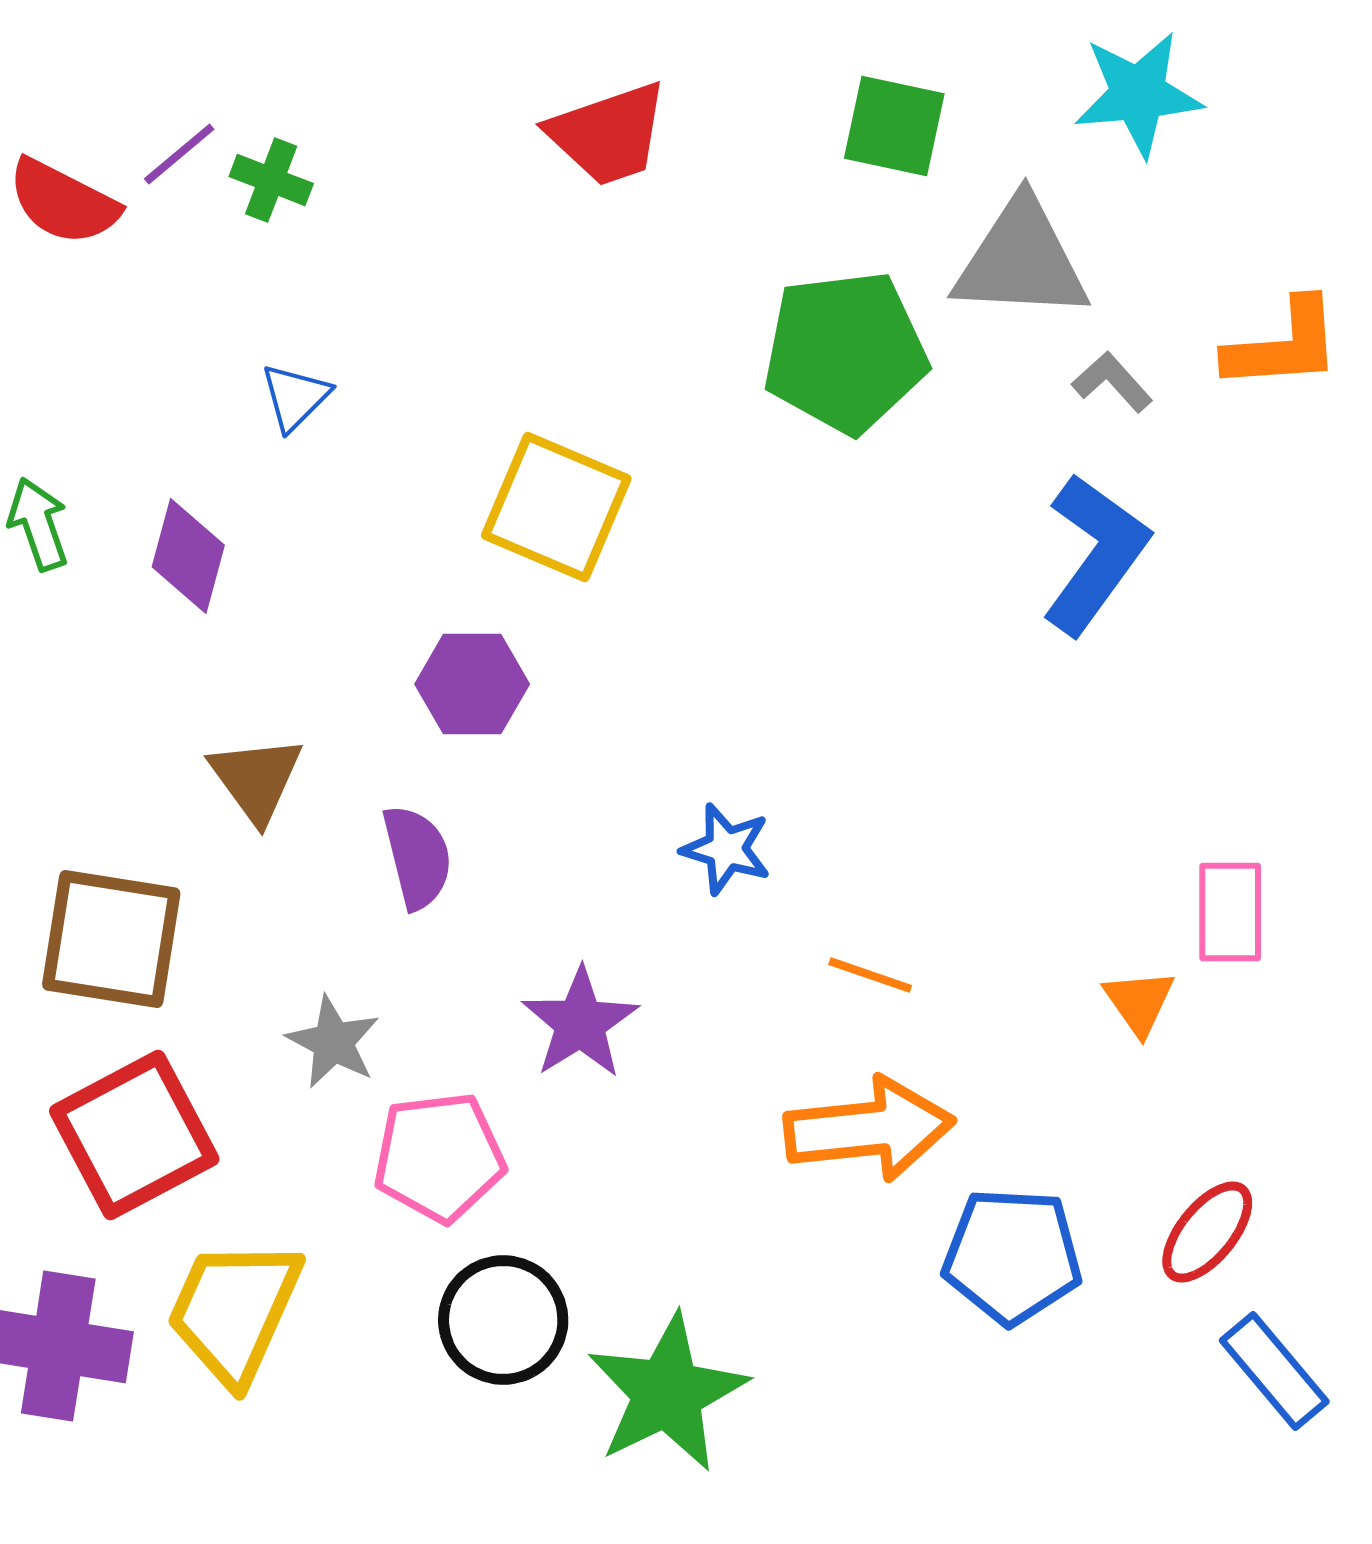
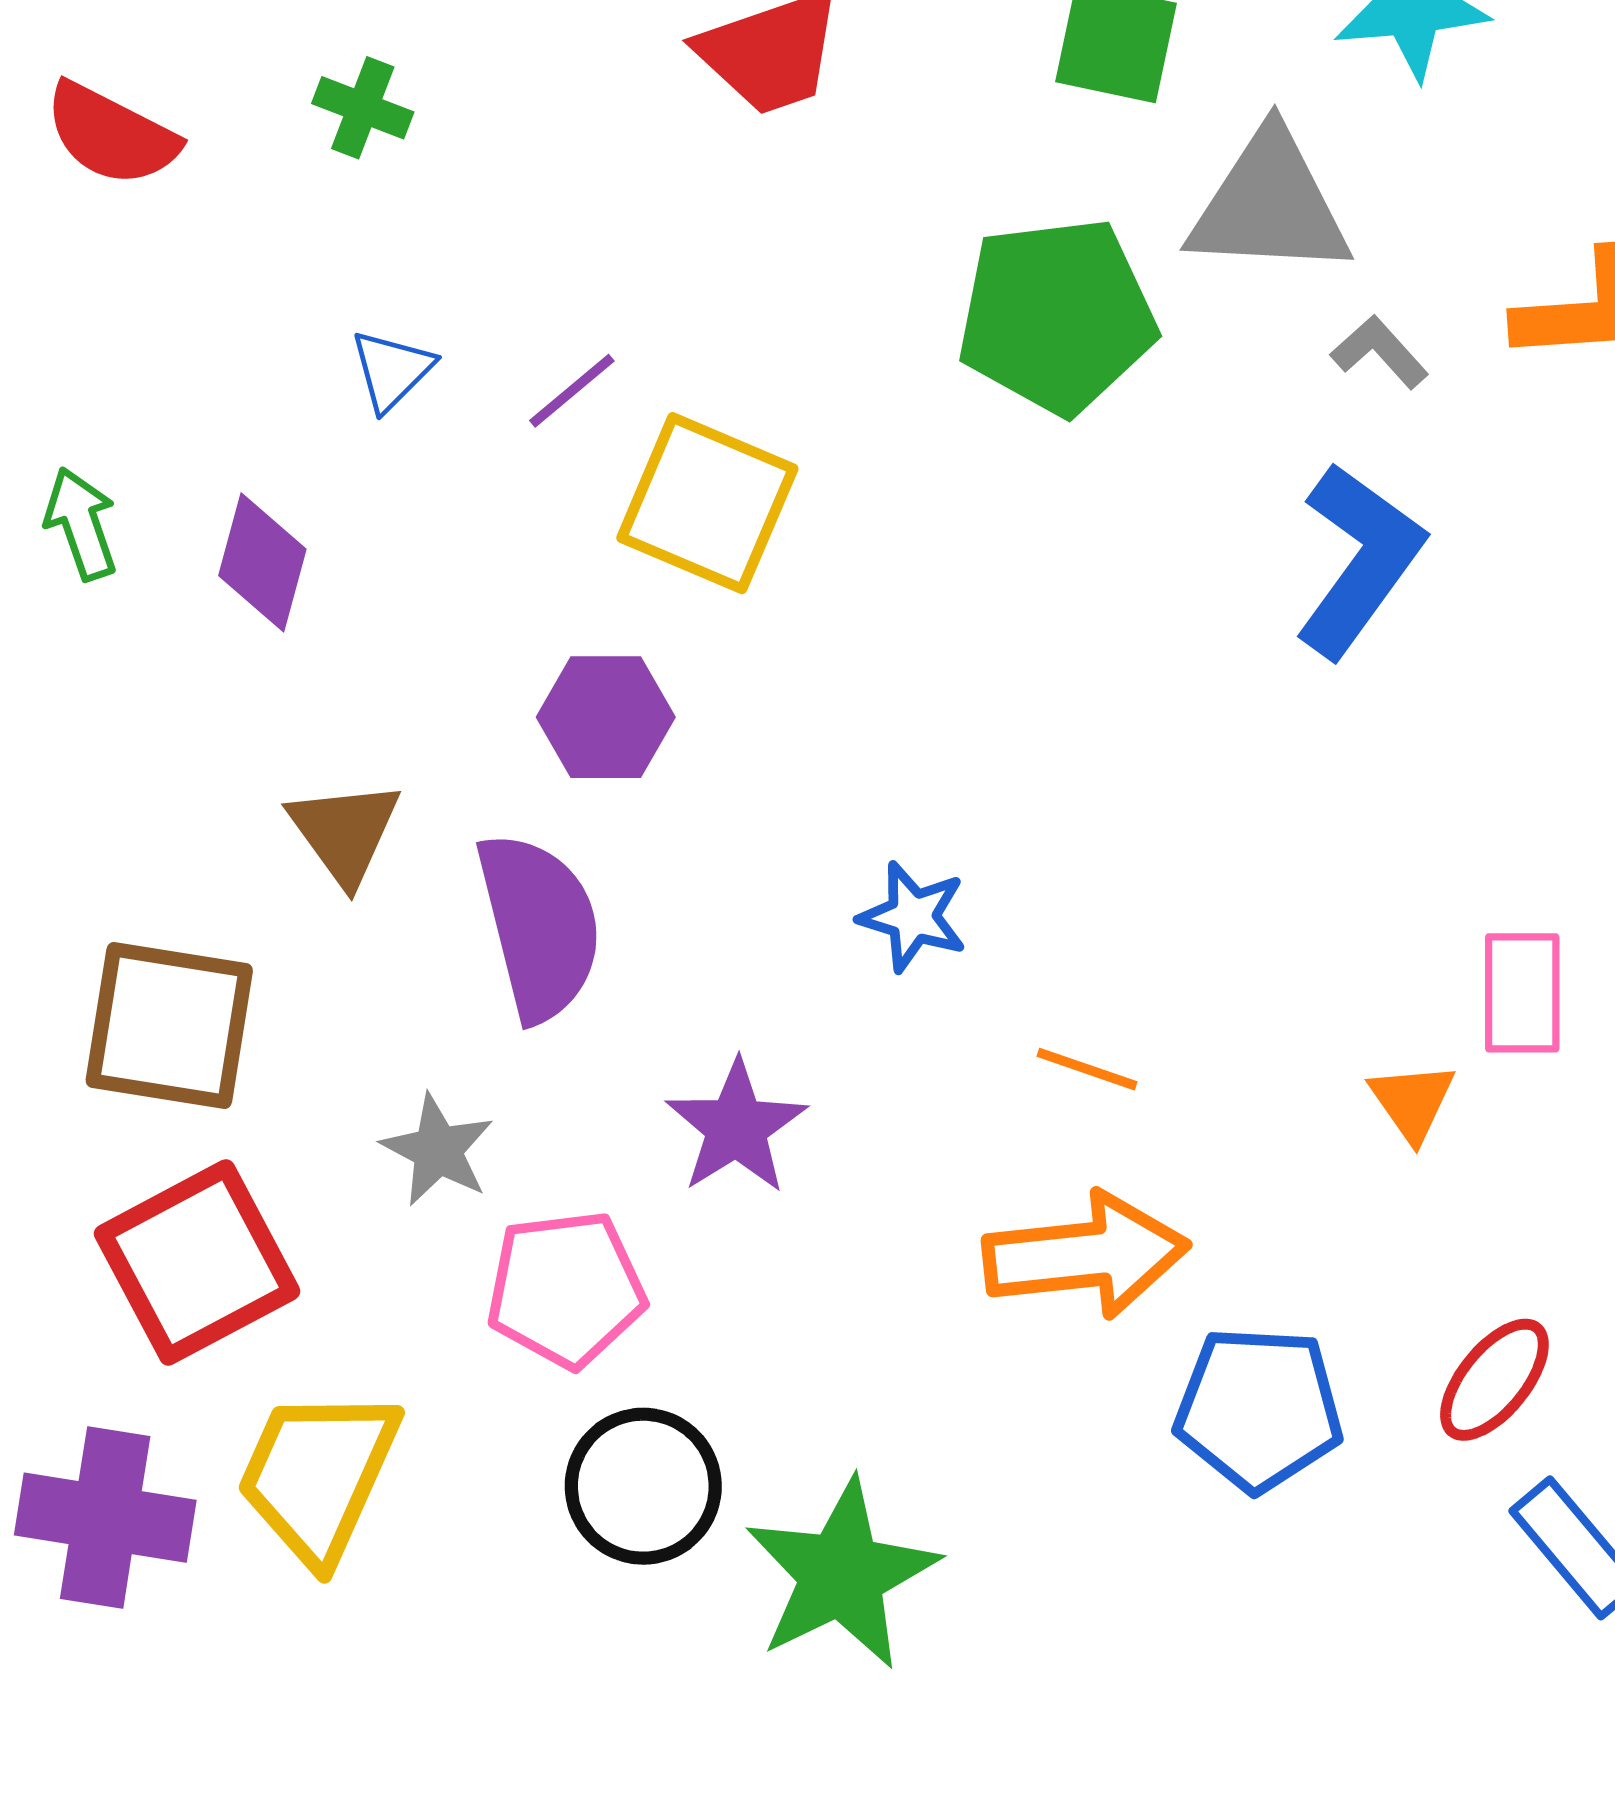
purple line: (179, 154) -> (572, 391), moved
purple semicircle: (417, 857) -> (539, 926), size x1.5

